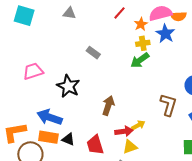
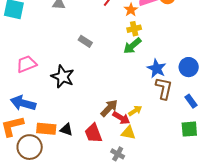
blue star: (165, 34) -> (157, 68), moved
brown arrow: (108, 105) -> (109, 108), moved, turned 30
blue arrow: (50, 117) -> (23, 103), moved
red arrow: (124, 131) -> (121, 118), turned 42
yellow triangle: (130, 147) -> (128, 133), turned 35

